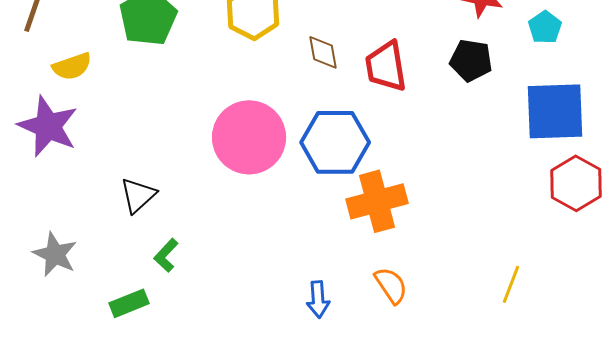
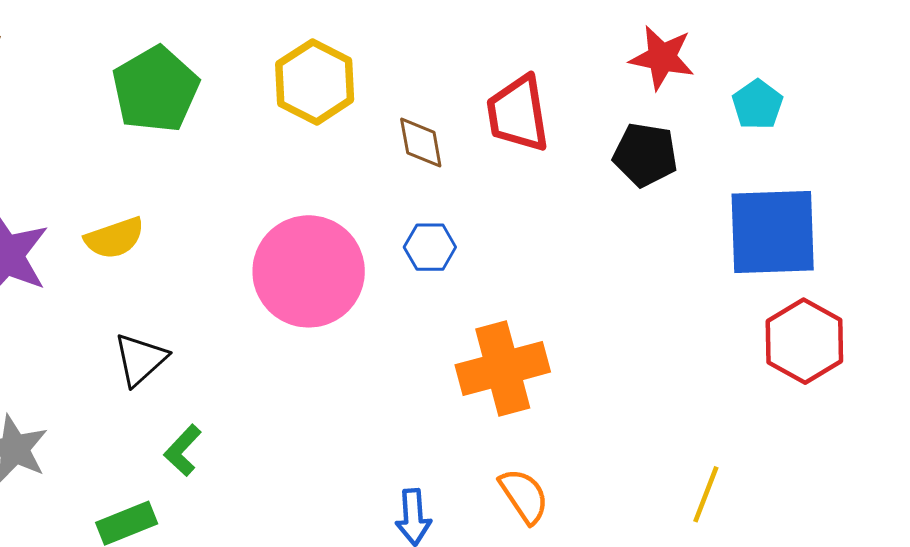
yellow semicircle: (72, 66) -> (115, 238), moved
red trapezoid: (386, 66) -> (518, 114), moved
blue hexagon: (335, 142) -> (430, 247), moved, size x0.5

